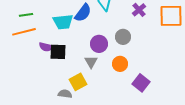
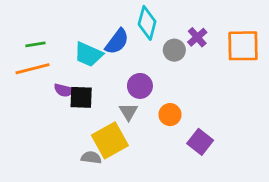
cyan trapezoid: (63, 22) -> (88, 54), turned 30
gray circle: (123, 37) -> (174, 50), moved
yellow square: (78, 82) -> (110, 140), size x1.4

